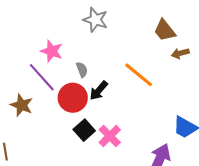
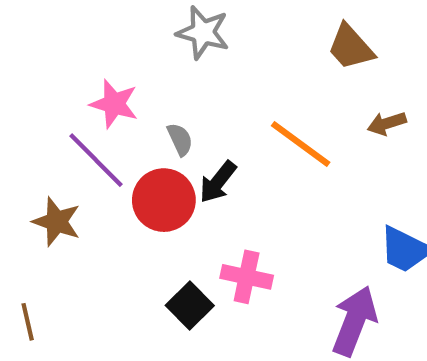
brown arrow: (180, 53) -> (387, 123), moved
black square: (84, 130) -> (190, 305), moved
pink cross: (110, 136) -> (247, 277), turned -30

